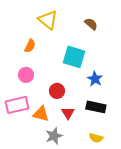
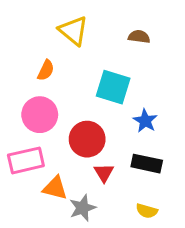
brown semicircle: (91, 24) -> (139, 37), turned -32
pink circle: (26, 75) -> (40, 115), size x1.5
red circle: (57, 91) -> (87, 139), size x1.5
orange triangle: (41, 114) -> (55, 188), moved

